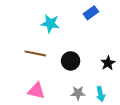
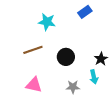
brown line: (35, 53) -> (33, 50), turned -30
cyan arrow: (100, 94) -> (94, 77), moved

